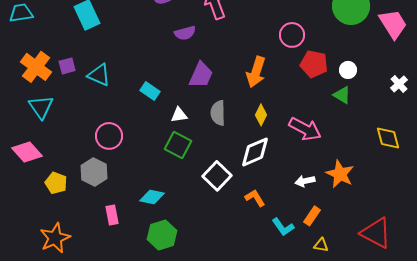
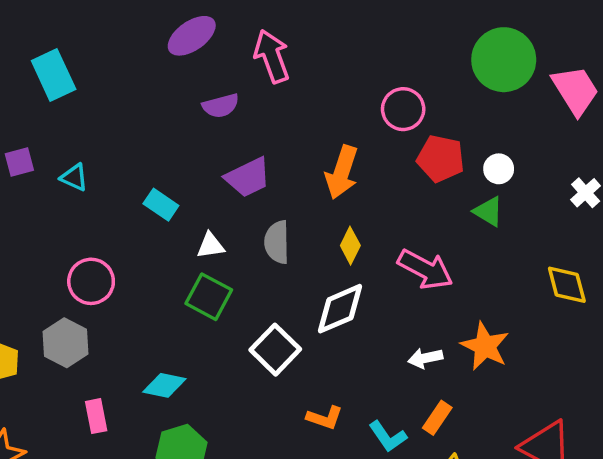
cyan triangle: (99, 75) -> (74, 177), size x0.7
purple trapezoid: (201, 75) -> (248, 177), turned 40
orange L-shape: (255, 198) -> (325, 418), moved, turned 140

